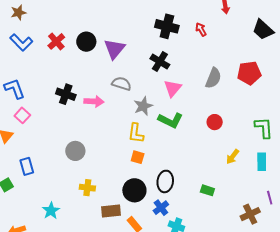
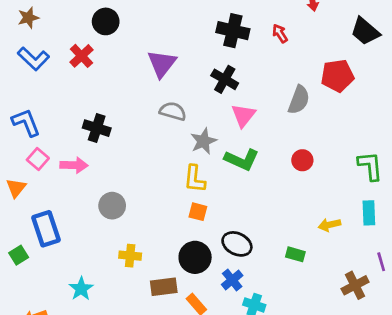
black circle: (86, 42) -> (106, 21), moved
red pentagon: (249, 73) -> (337, 76), moved
pink arrow: (94, 101) -> (74, 165), moved
yellow arrow: (233, 157) -> (330, 225), moved, turned 42
blue rectangle: (27, 166) -> (46, 229), size x1.4
black ellipse: (165, 181) -> (237, 244), turned -70

